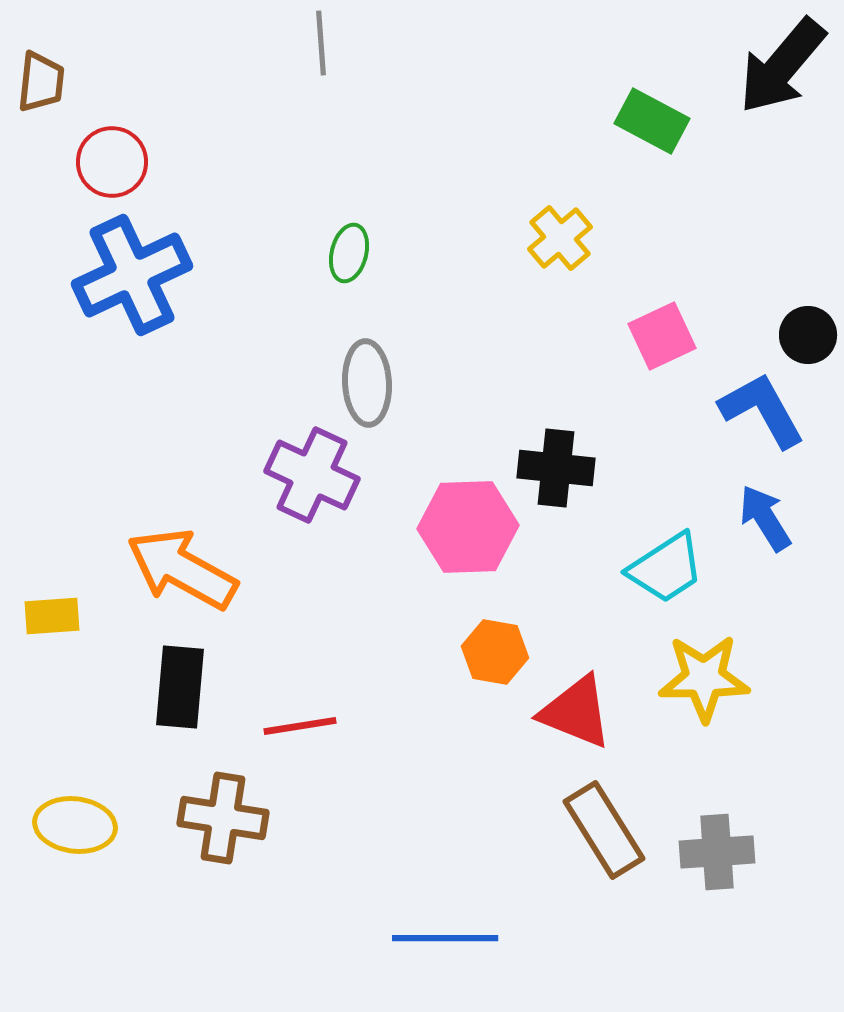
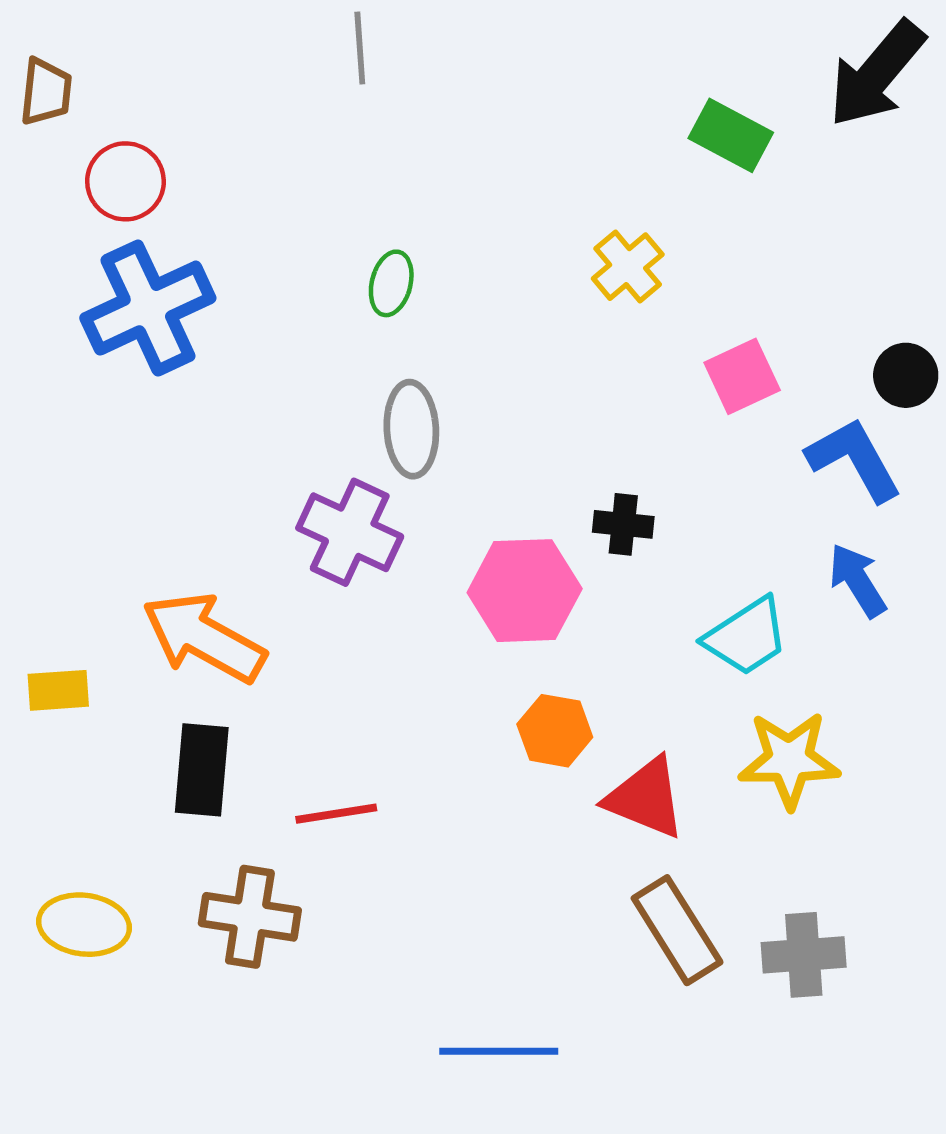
black cross: (556, 468) -> (623, 524), size x0.7

